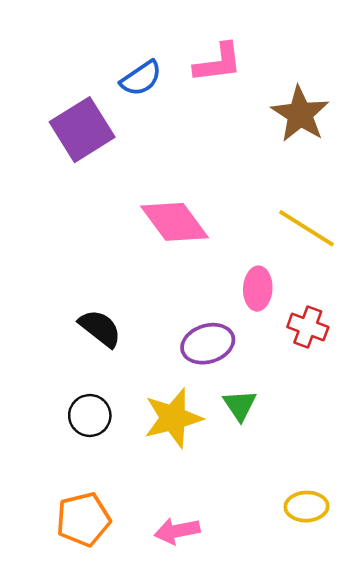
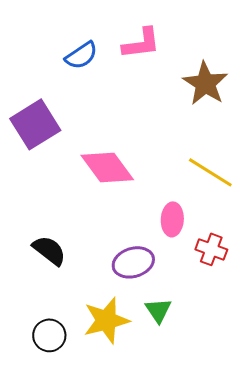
purple square: (82, 130) -> (35, 124), moved
black circle: (90, 415) -> (49, 335), moved

